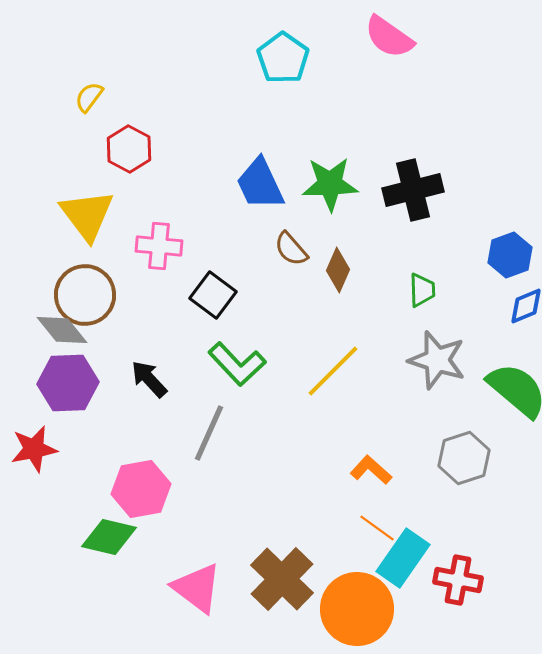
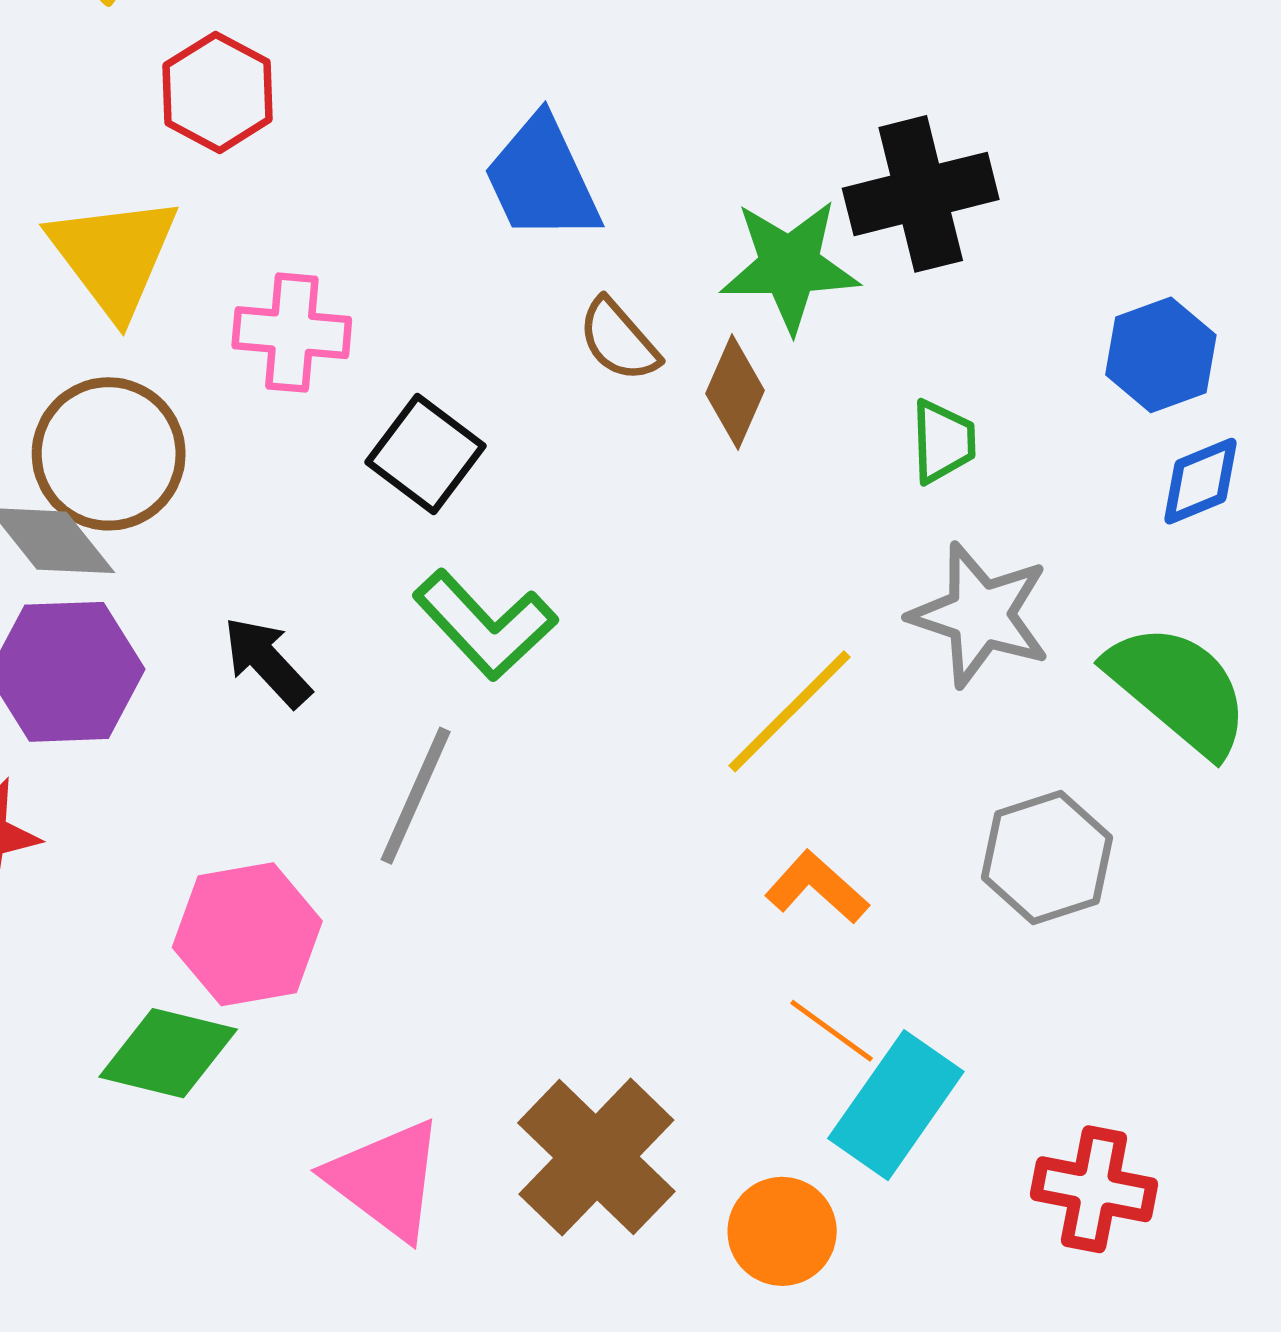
green star: (330, 184) -> (790, 266), moved
yellow line: (333, 371) -> (790, 711), moved
red cross: (458, 580) -> (1094, 1189), moved
orange circle: (357, 609) -> (782, 1231), size x0.6

